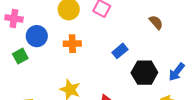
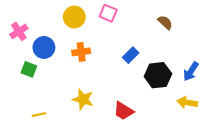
pink cross: (14, 18) -> (19, 31), turned -36
green square: (20, 56) -> (29, 69), turned -35

